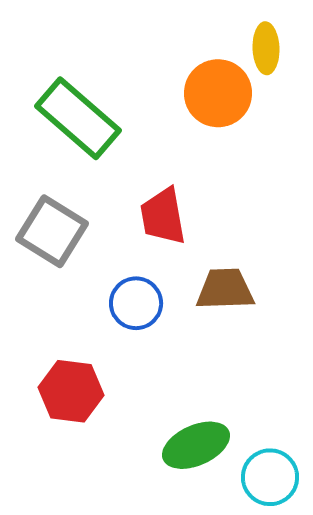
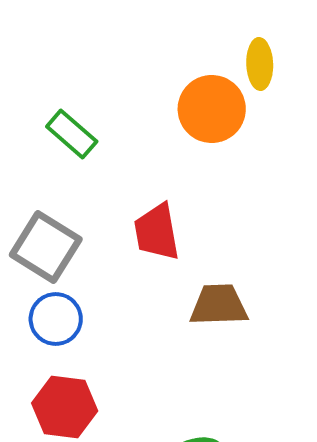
green rectangle: (78, 118) -> (72, 134), size x0.6
blue circle: (136, 303) -> (56, 319), moved

